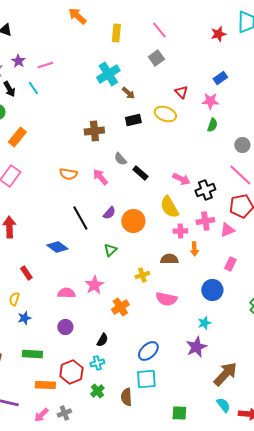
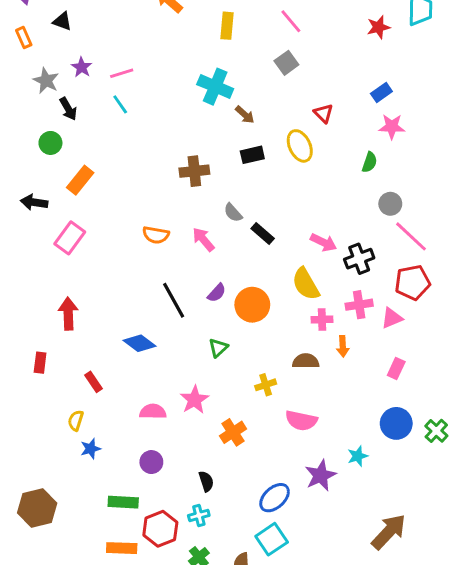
cyan cross: (108, 74) -> (215, 87), turned -35
cyan line: (33, 88) -> (120, 104), moved
pink star: (210, 101) -> (392, 127), moved
yellow ellipse: (165, 114) -> (300, 146), turned 45
gray circle: (242, 145) -> (390, 204), moved
blue circle: (212, 290) -> (396, 423), moved
black semicircle: (102, 340) -> (206, 481), turned -48
purple star: (196, 347) -> (321, 475), moved
green rectangle: (32, 354) -> (123, 502), moved
cyan square: (146, 379) -> (272, 539), turned -30

